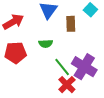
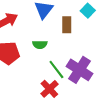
red cross: (67, 85) -> (49, 89), moved

